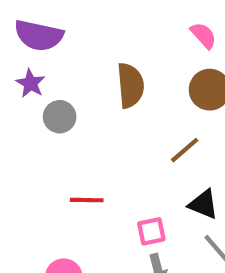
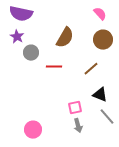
brown semicircle: (130, 85) -> (65, 38), turned 35
red line: (87, 200) -> (54, 67), moved

